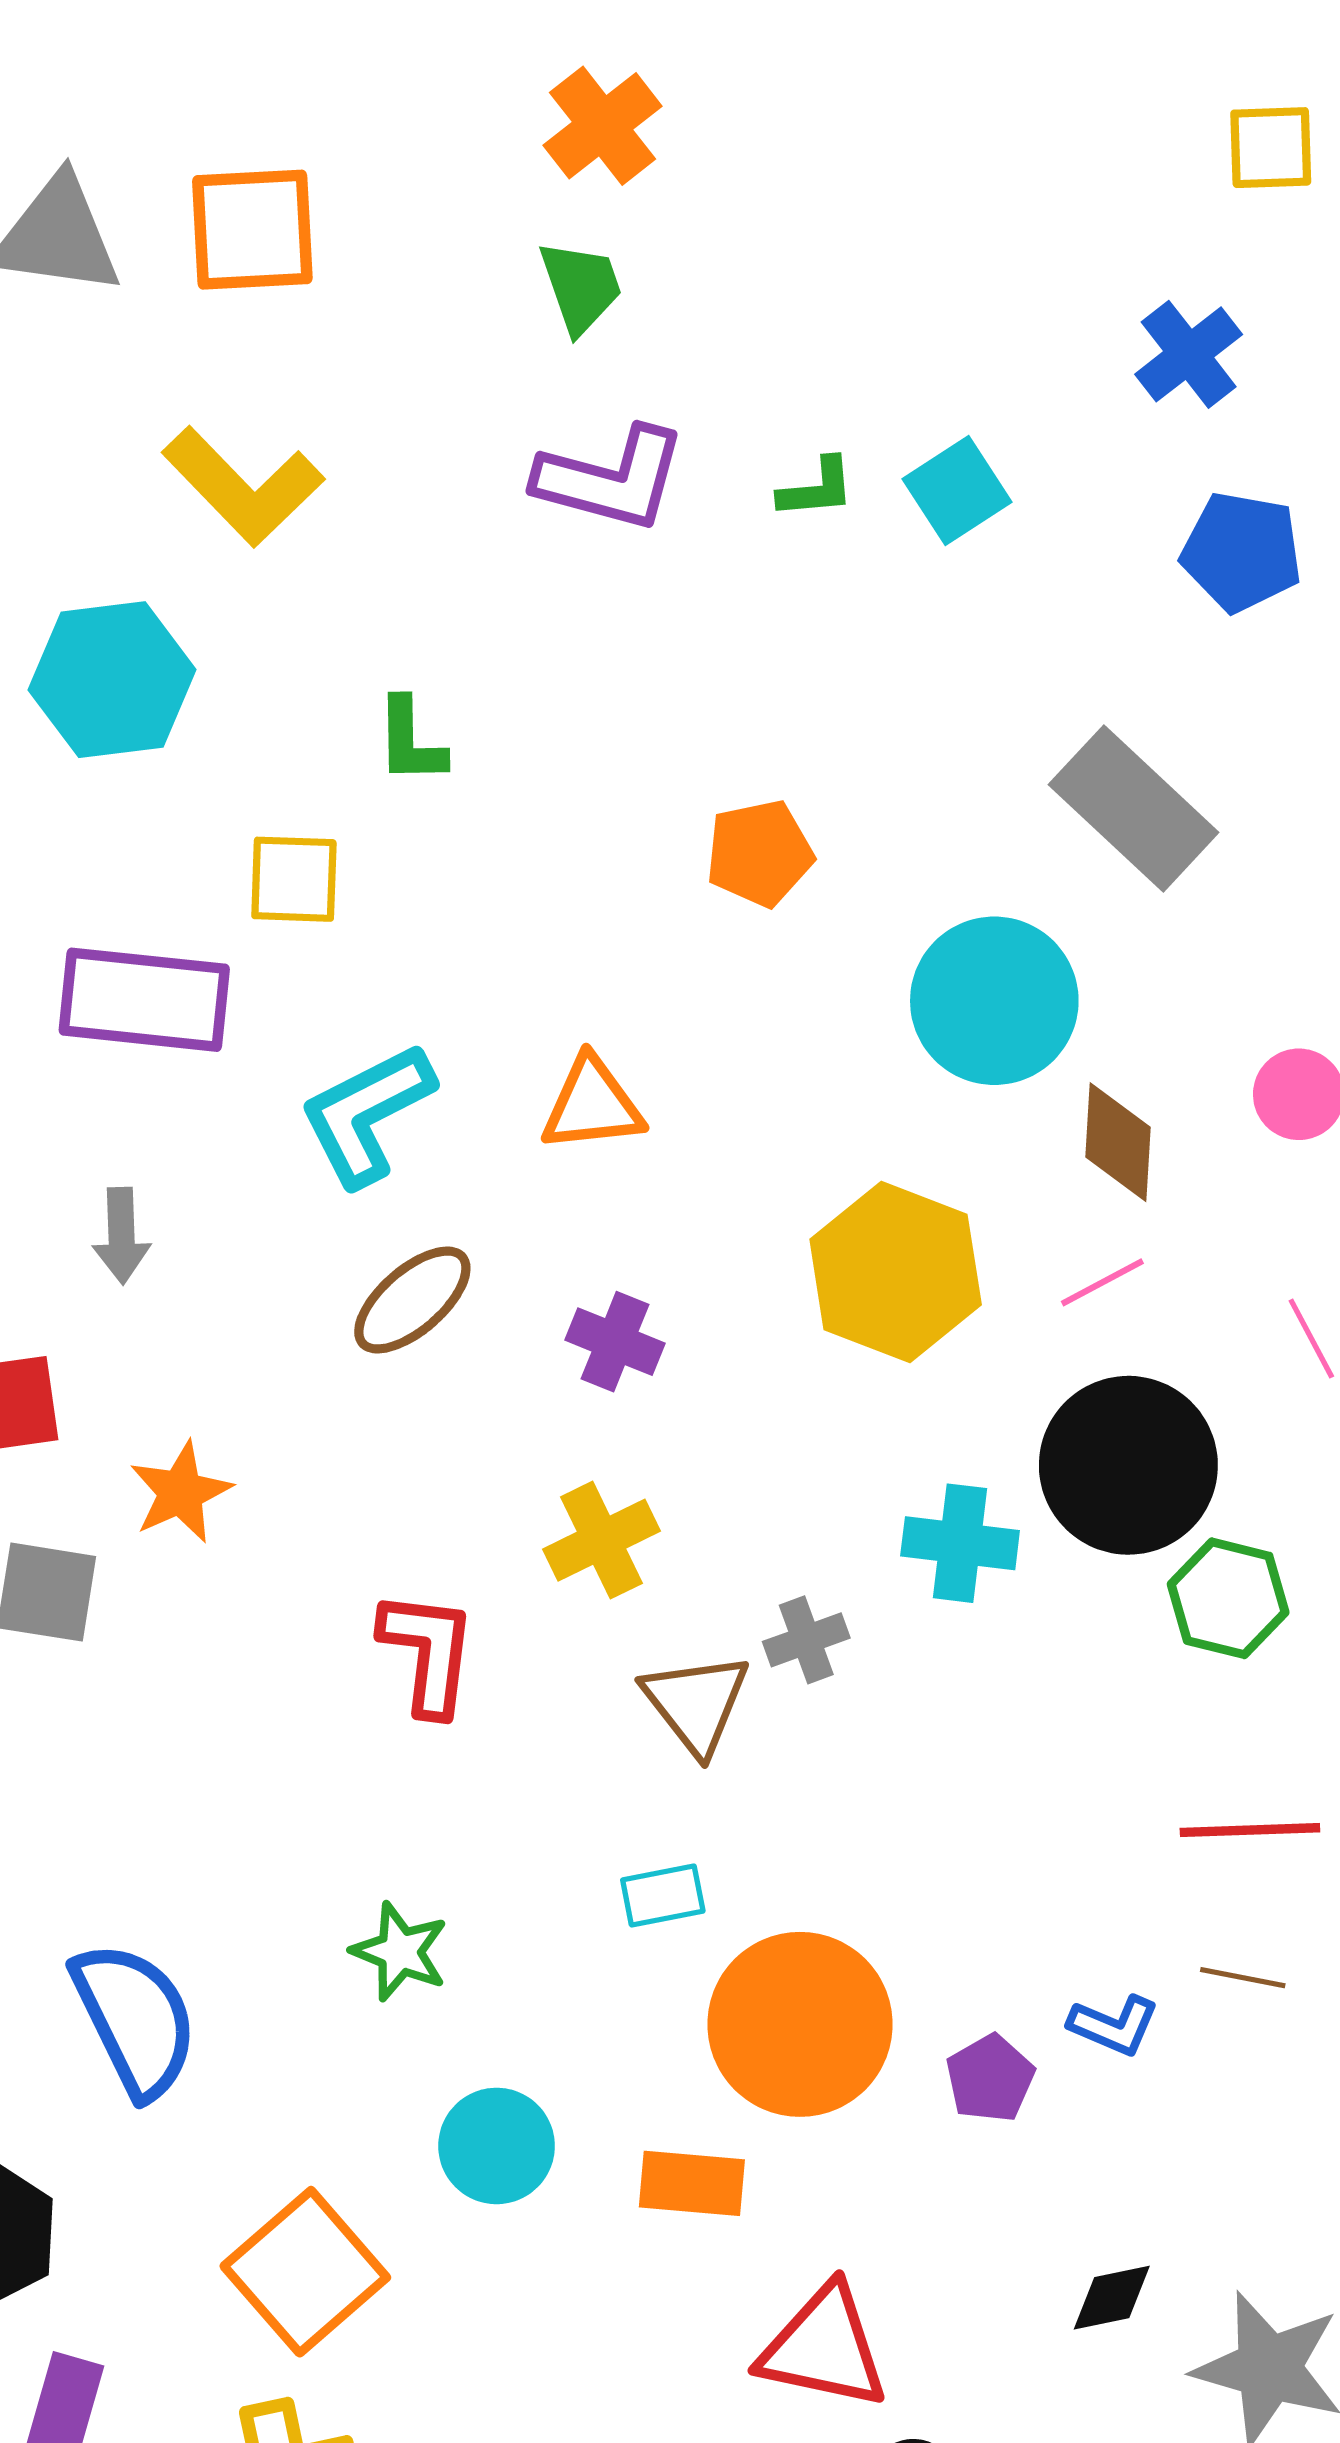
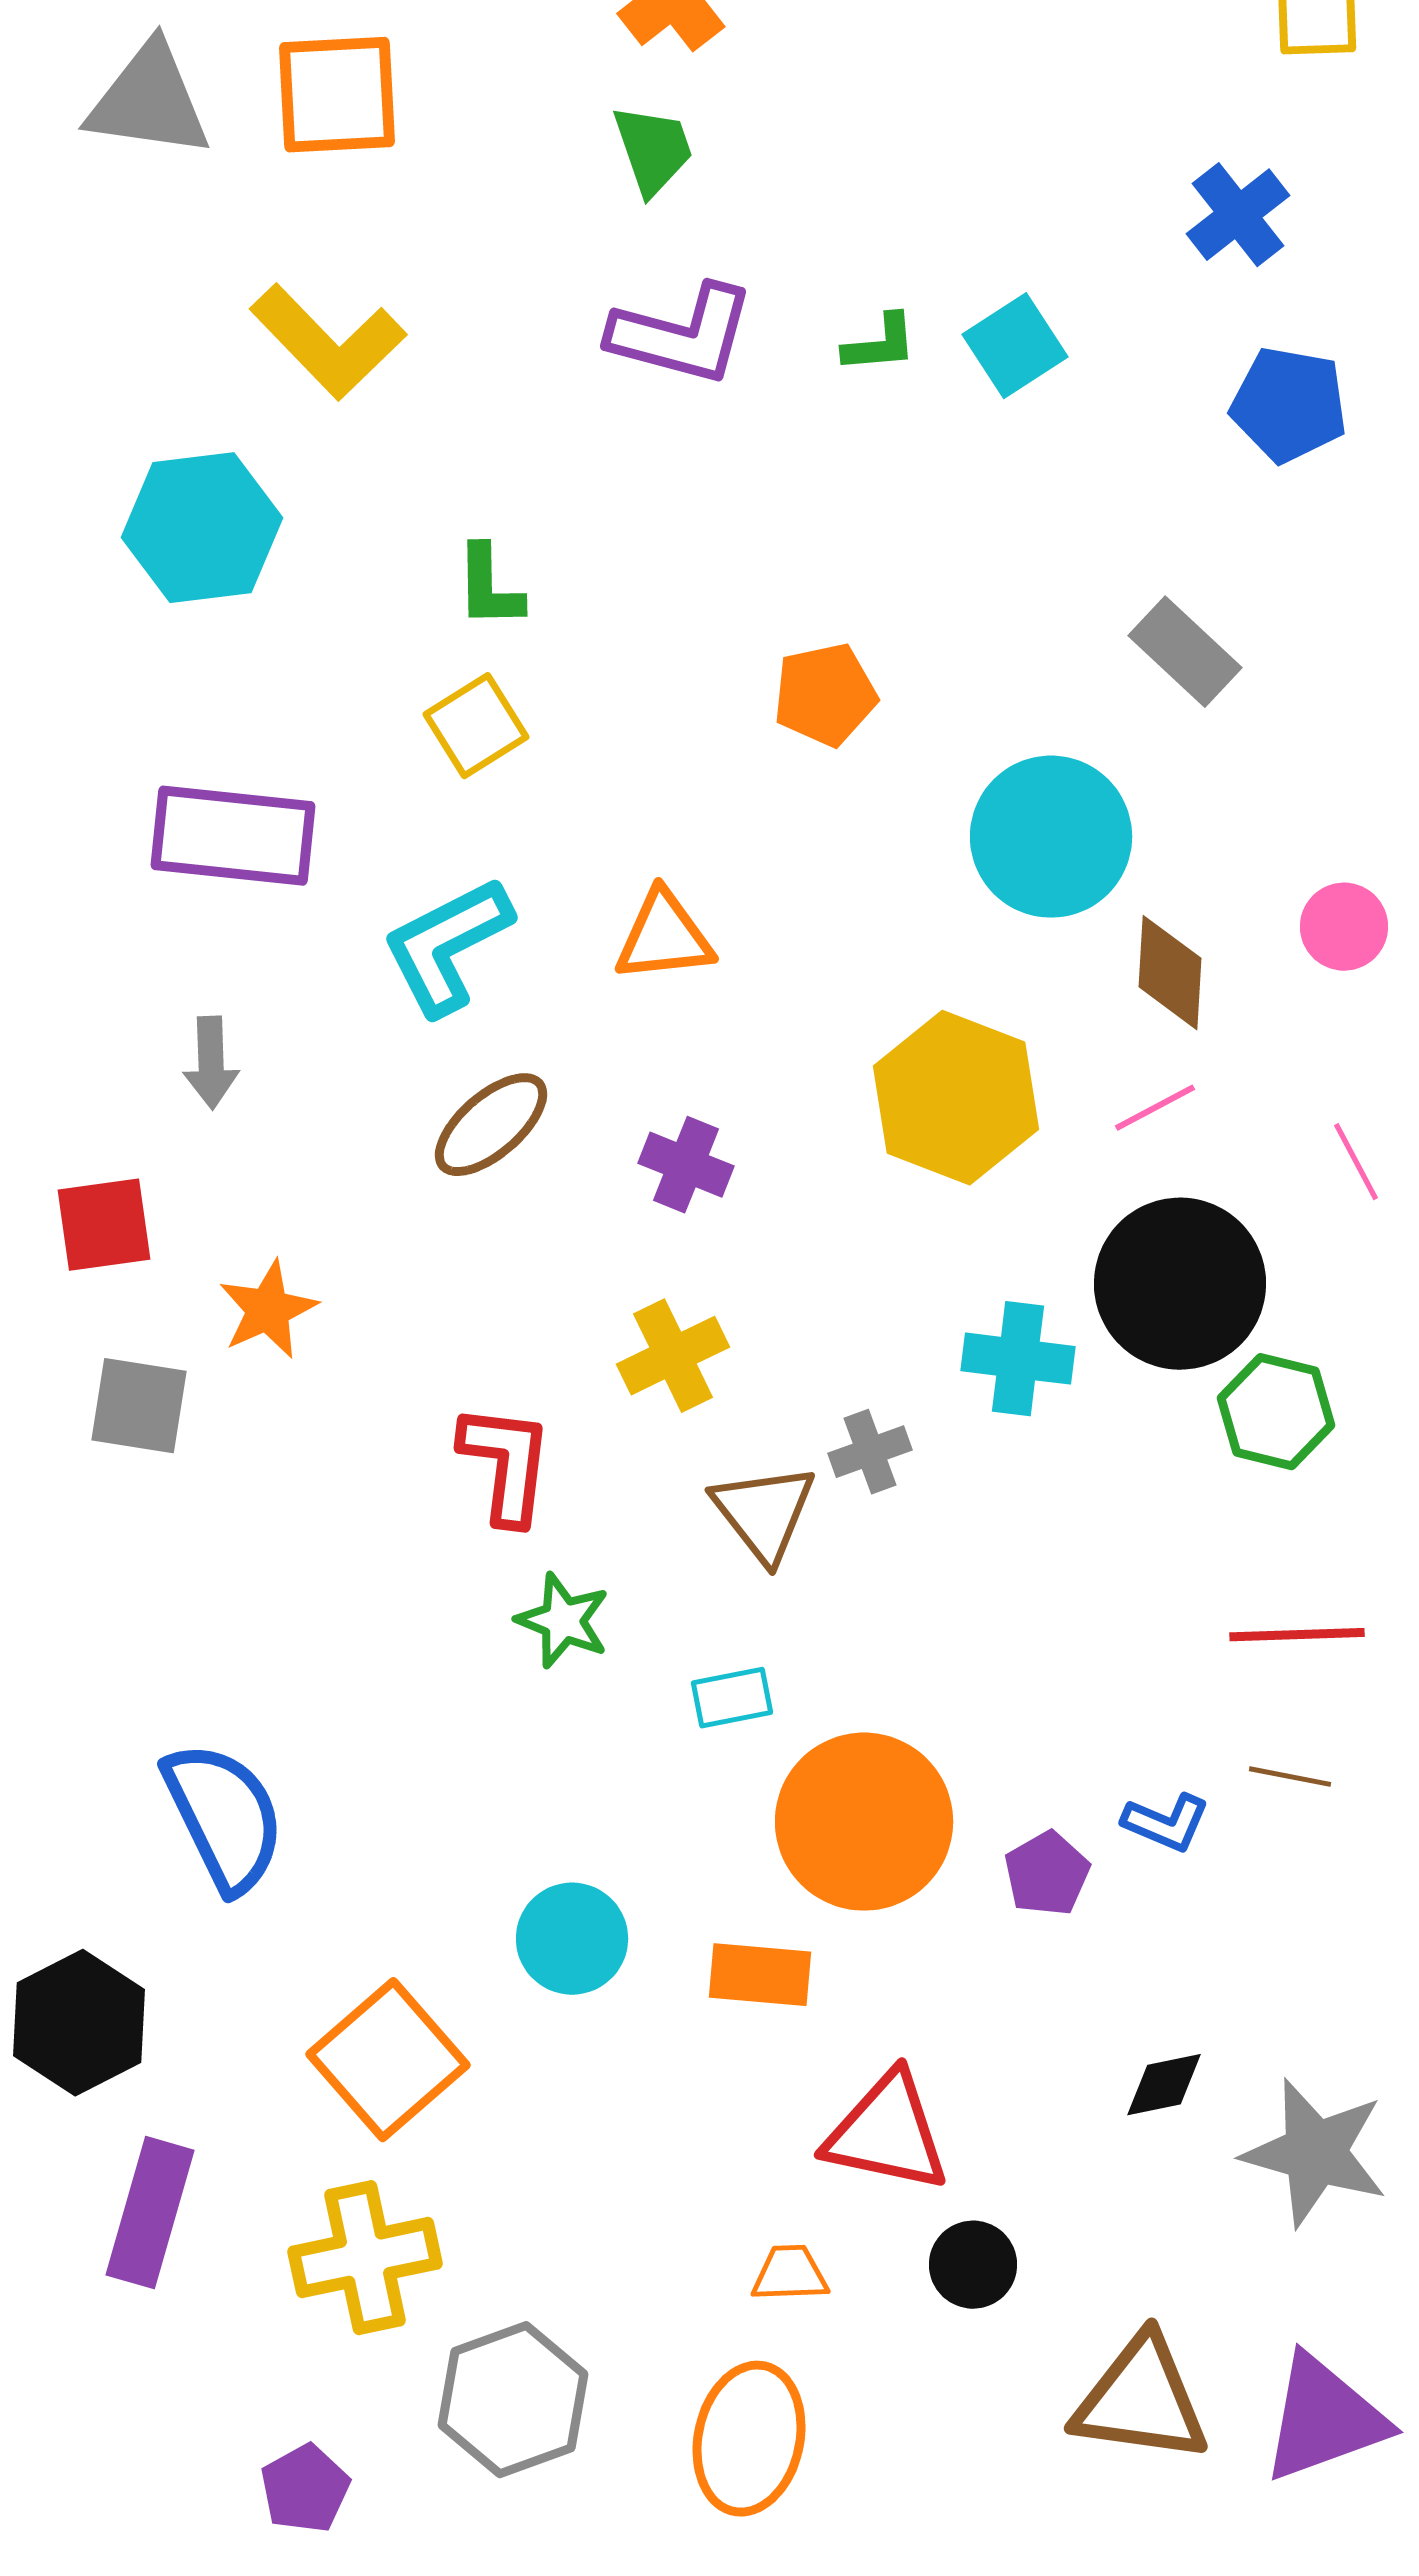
gray rectangle: (1134, 809) -> (1185, 652), size x0.7
yellow square: (294, 879) -> (476, 726), moved, turned -34
green star: (400, 1952) -> (563, 1621), moved

